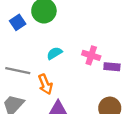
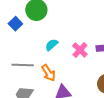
pink cross: (91, 55) -> (80, 50), moved, turned 35

